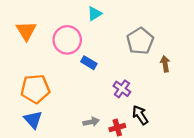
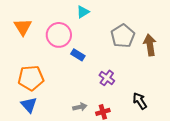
brown arrow: (165, 64) -> (150, 45), moved, size x1.5
black arrow: (140, 115) -> (140, 101), moved

